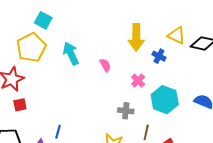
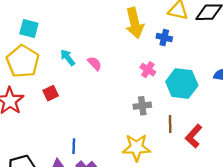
cyan arrow: (71, 53) -> (68, 58), size x0.7
pink semicircle: (105, 65) -> (95, 63), moved
red square: (20, 105) -> (51, 93), moved

